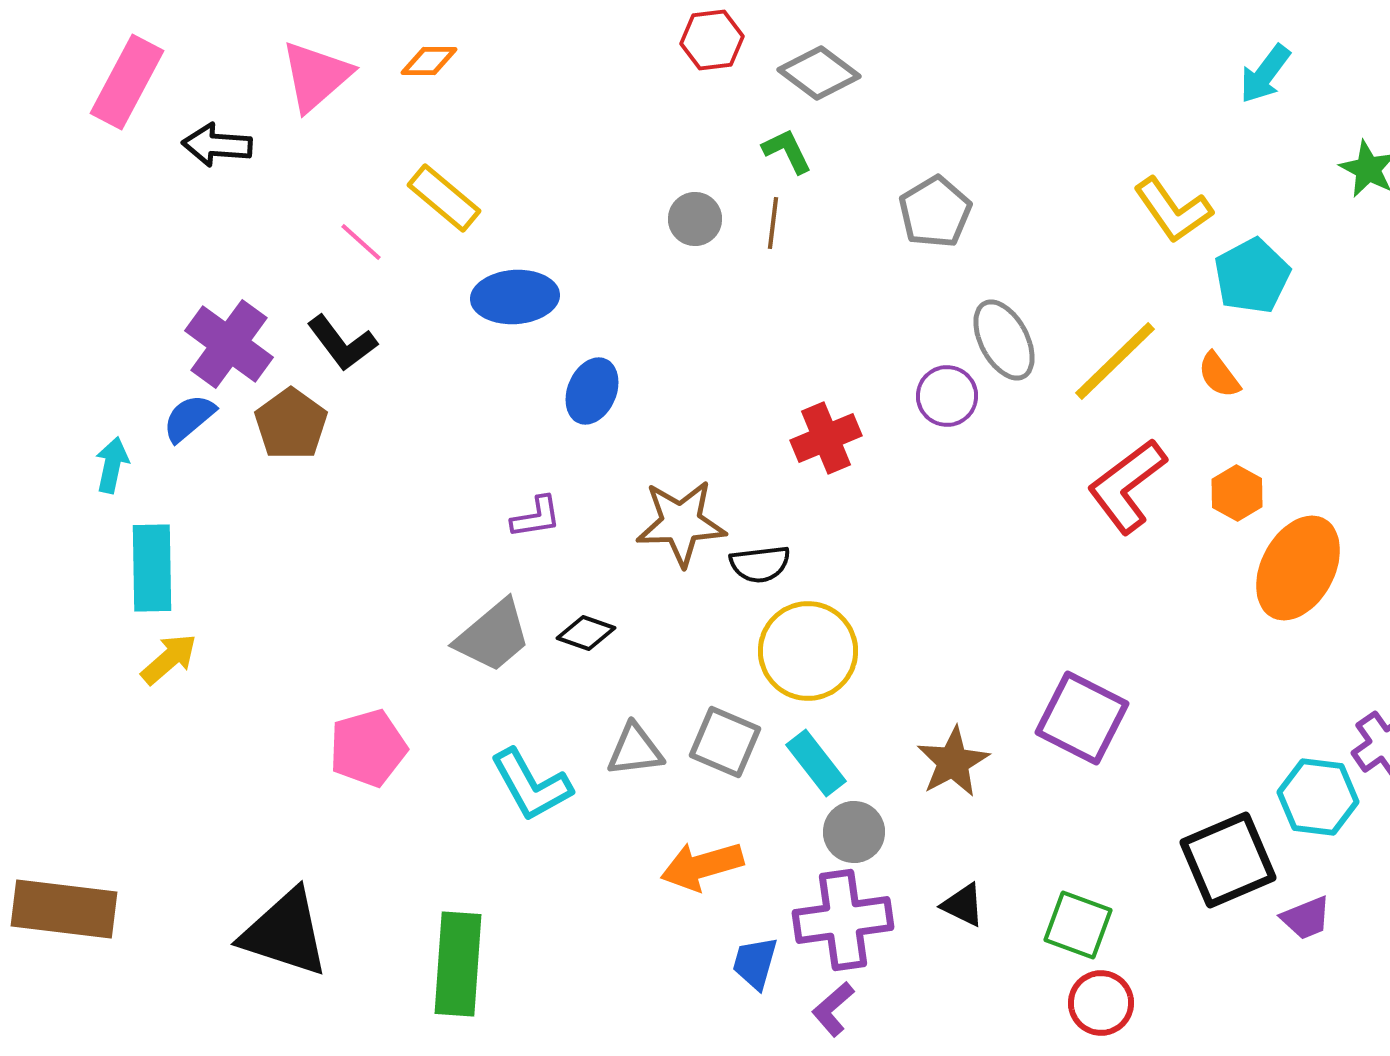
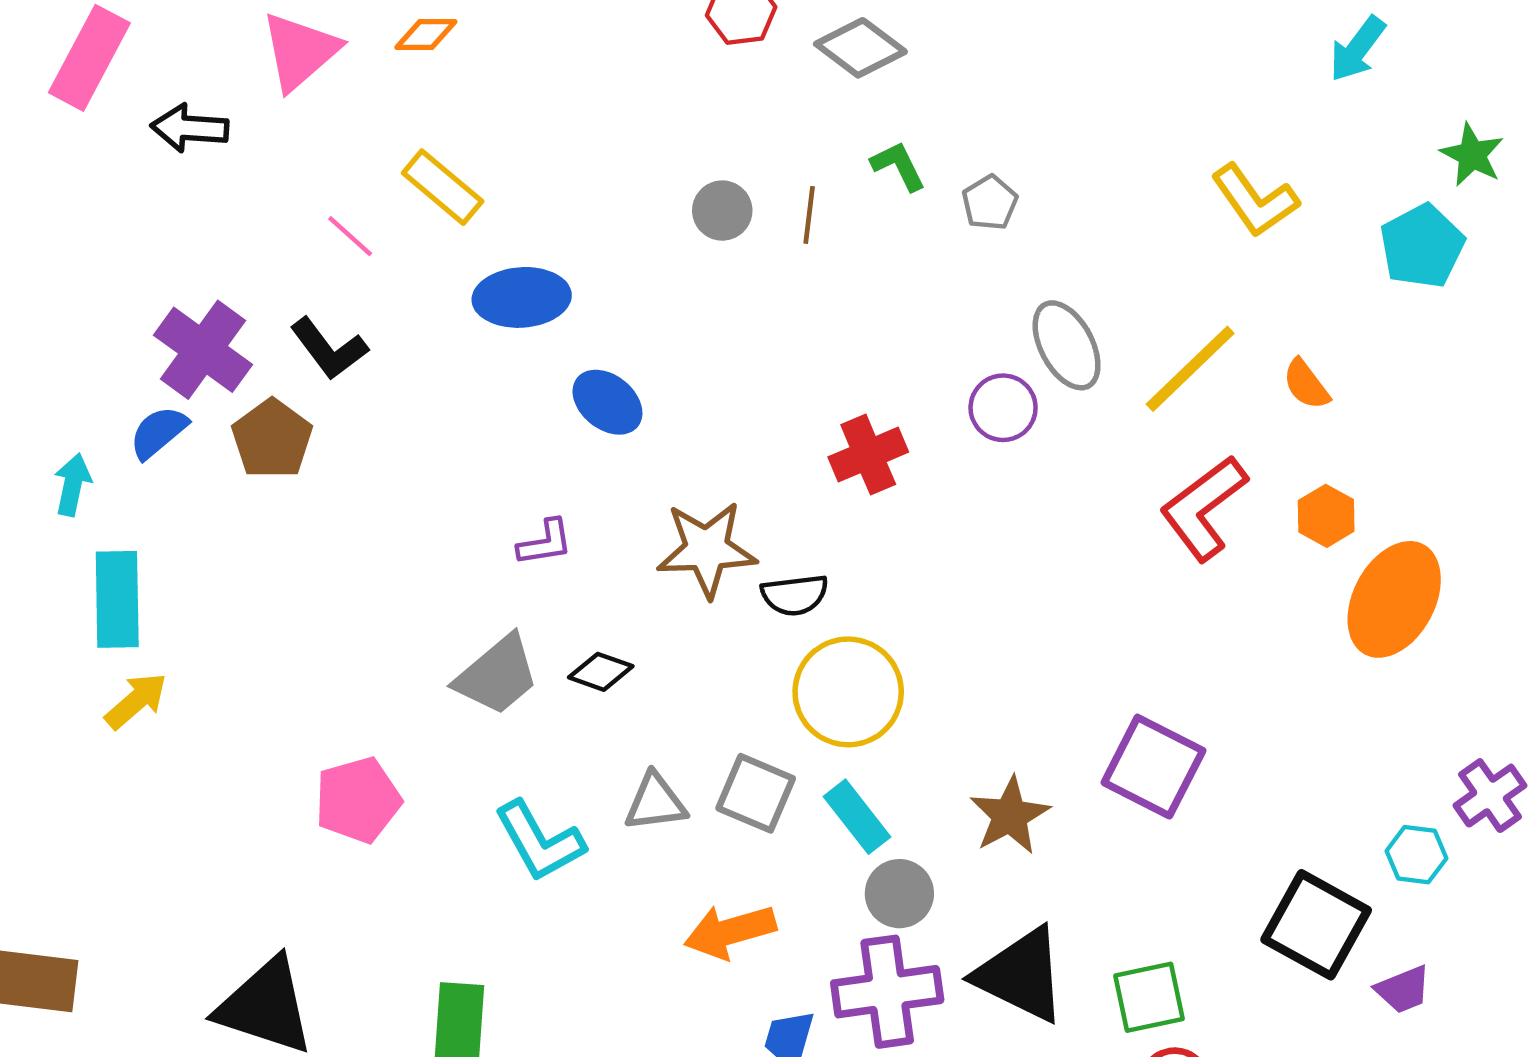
green L-shape: (787, 151) -> (898, 166), moved
gray pentagon: (935, 212) -> (990, 203), size x0.7
cyan pentagon: (1252, 276) -> (1422, 246), moved
blue ellipse: (592, 391) -> (607, 402), turned -74
cyan hexagon: (1318, 797) -> (1416, 855), size x0.7
black square: (1228, 860) -> (1316, 925), turned -38
black triangle: (963, 905) -> (1021, 975), size x2.0
green square: (1078, 925) -> (1149, 997), turned -32

